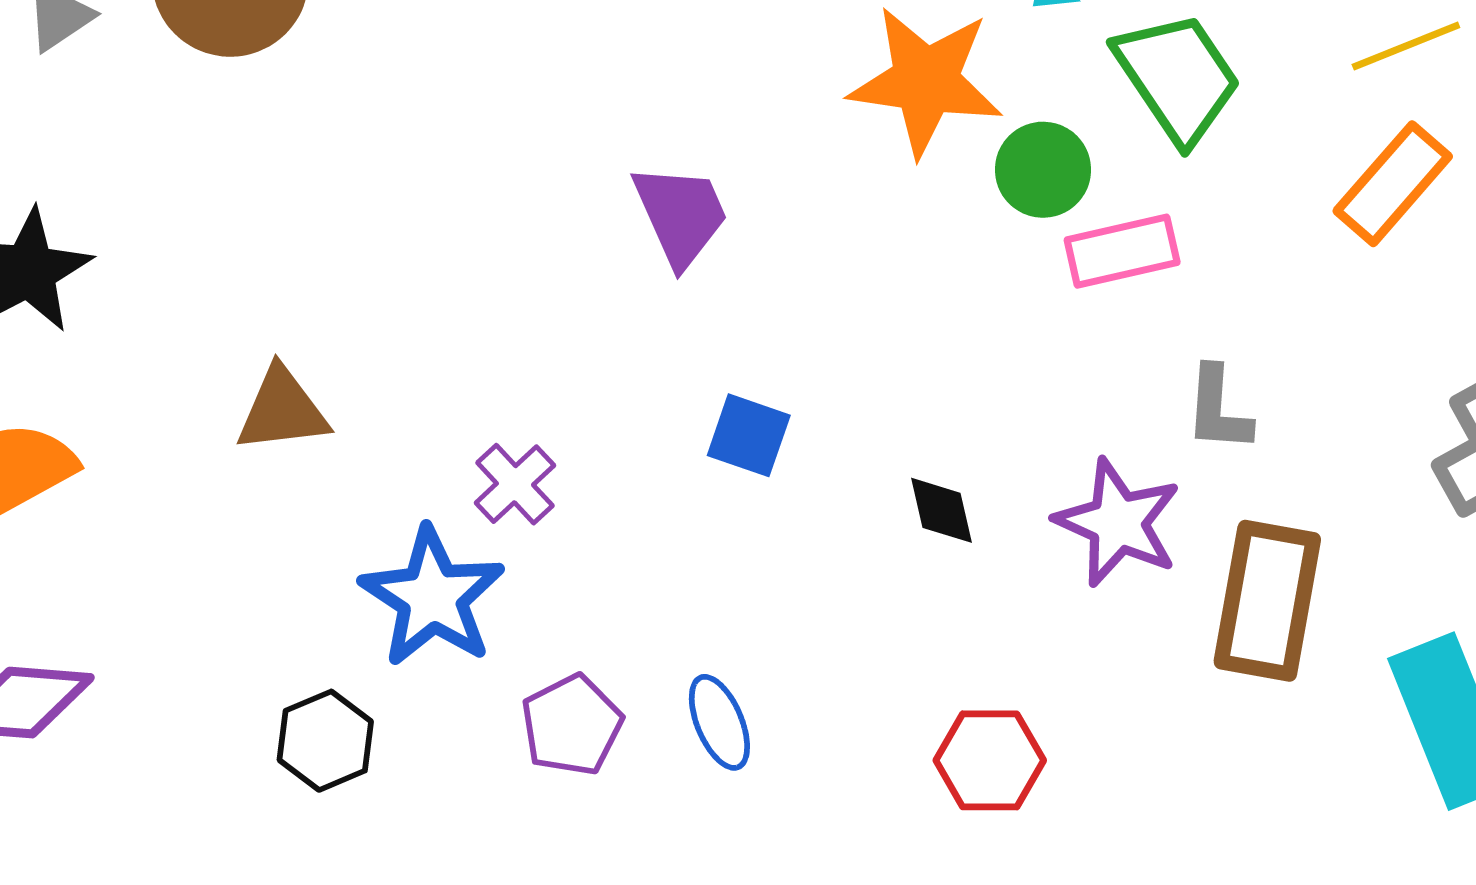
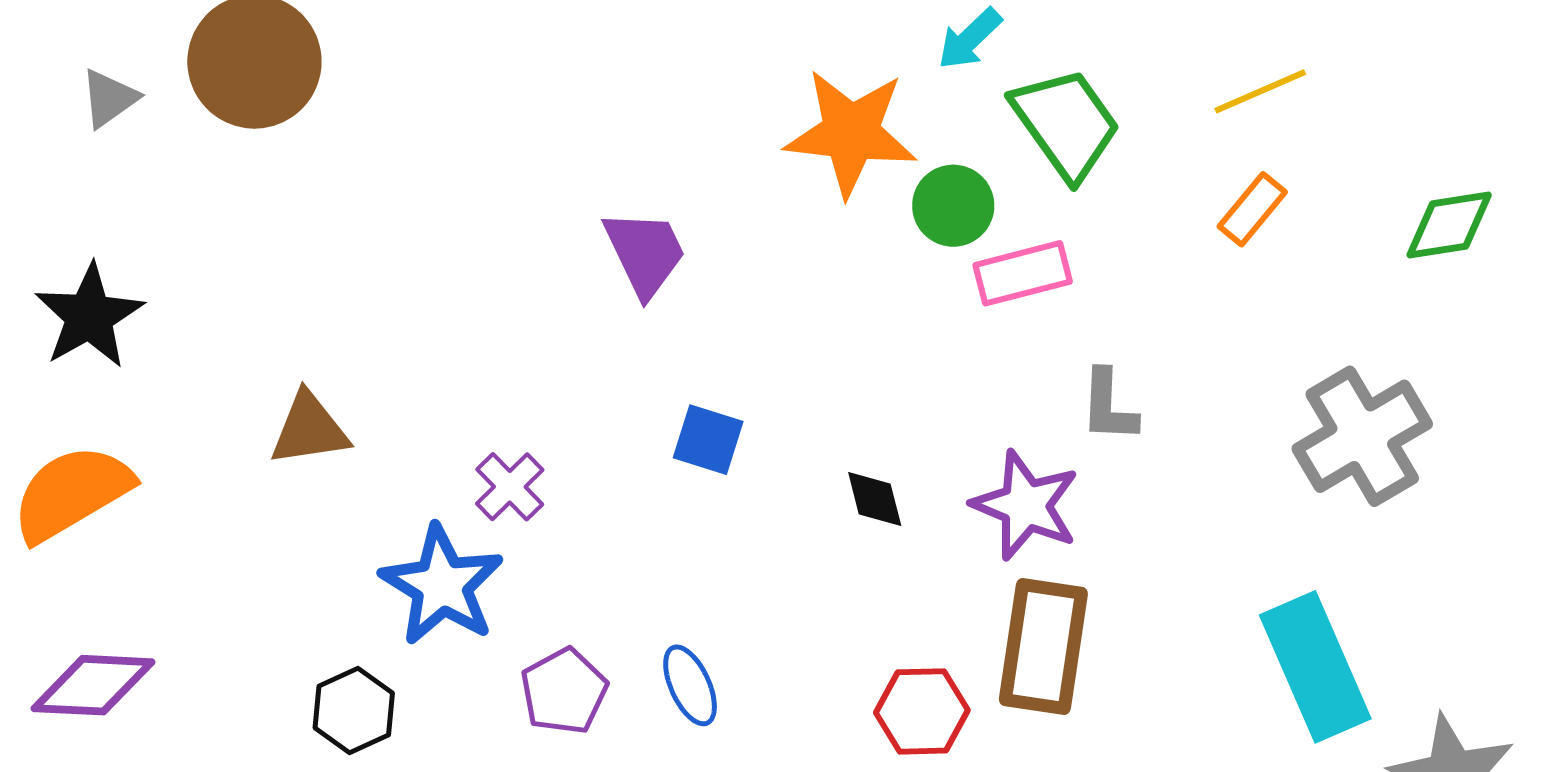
orange rectangle: (1393, 184) -> (1252, 209), size x0.7
brown rectangle: (1267, 601) -> (1043, 646), moved

